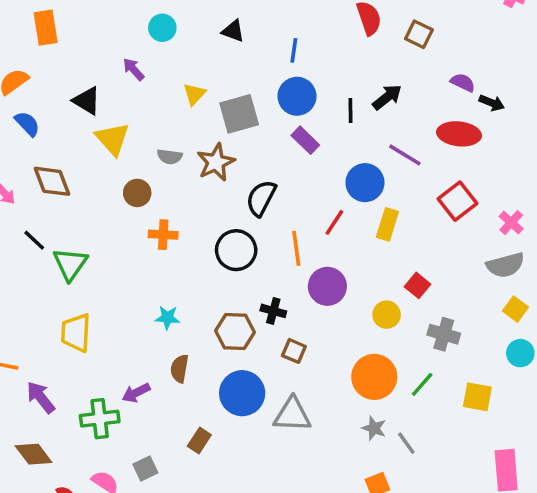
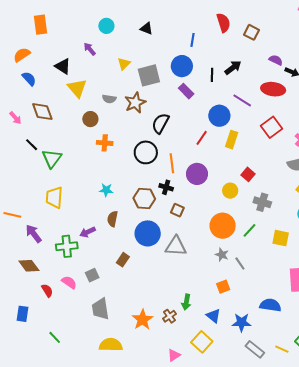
blue line: (294, 50) -> (193, 40), moved
orange line: (296, 248) -> (172, 163), moved

